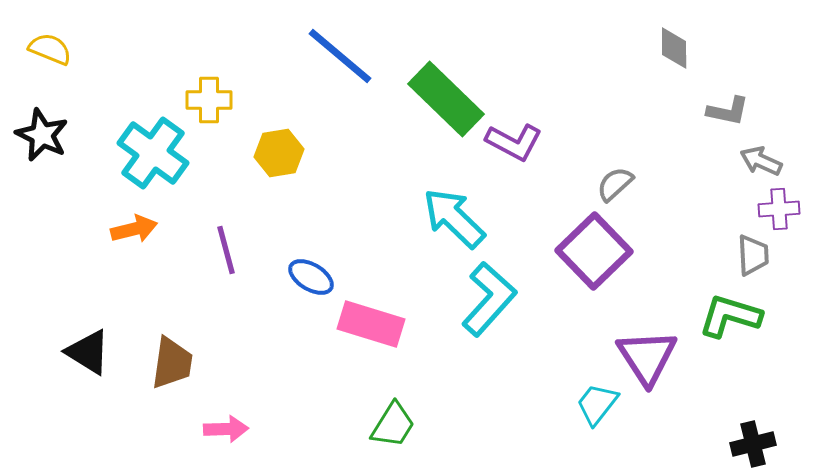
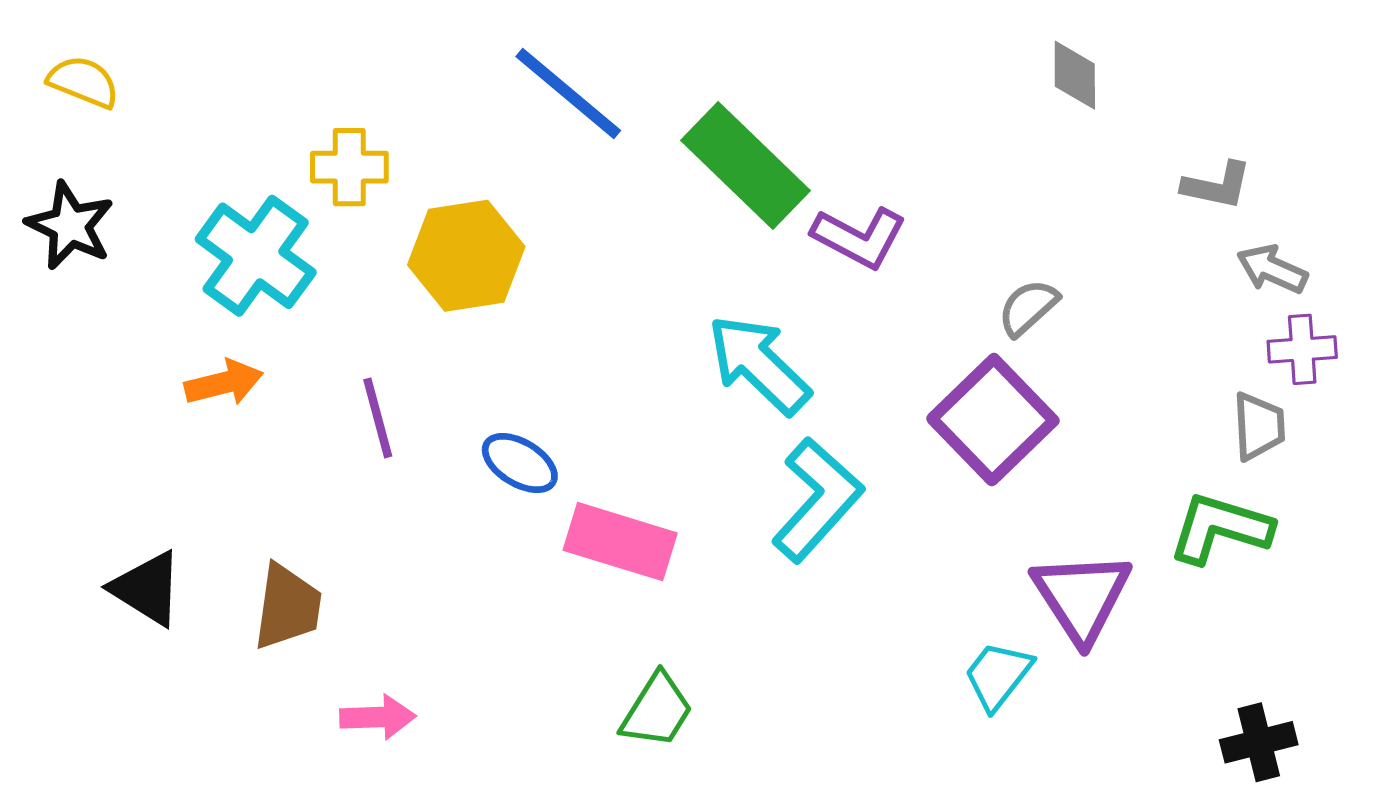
gray diamond: (674, 48) -> (1075, 75), moved
yellow hexagon: (279, 153) -> (466, 256), size x1.4

